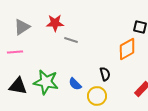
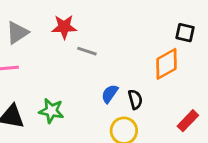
green star: (46, 82) -> (51, 111), size x0.7
blue semicircle: (75, 84) -> (110, 94), moved, turned 80

